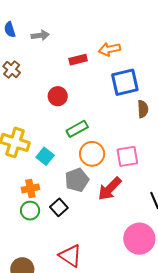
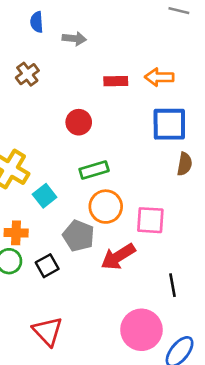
gray pentagon: (77, 180) -> (78, 236), turned 30

